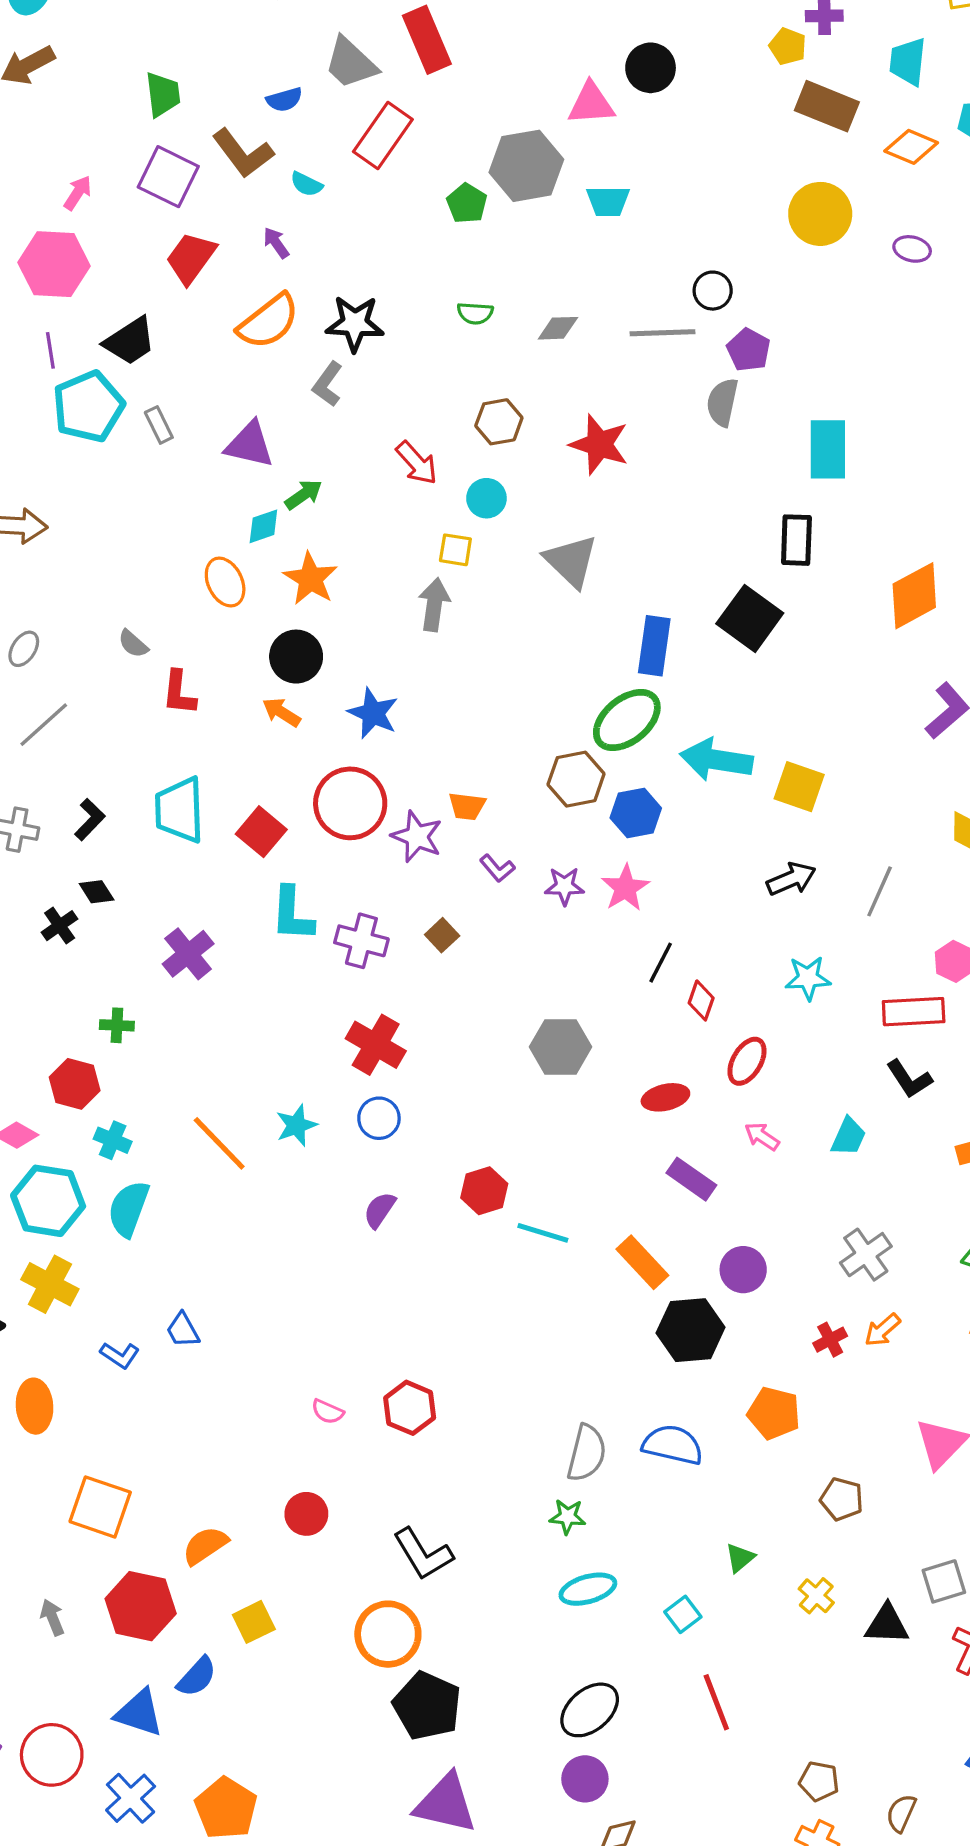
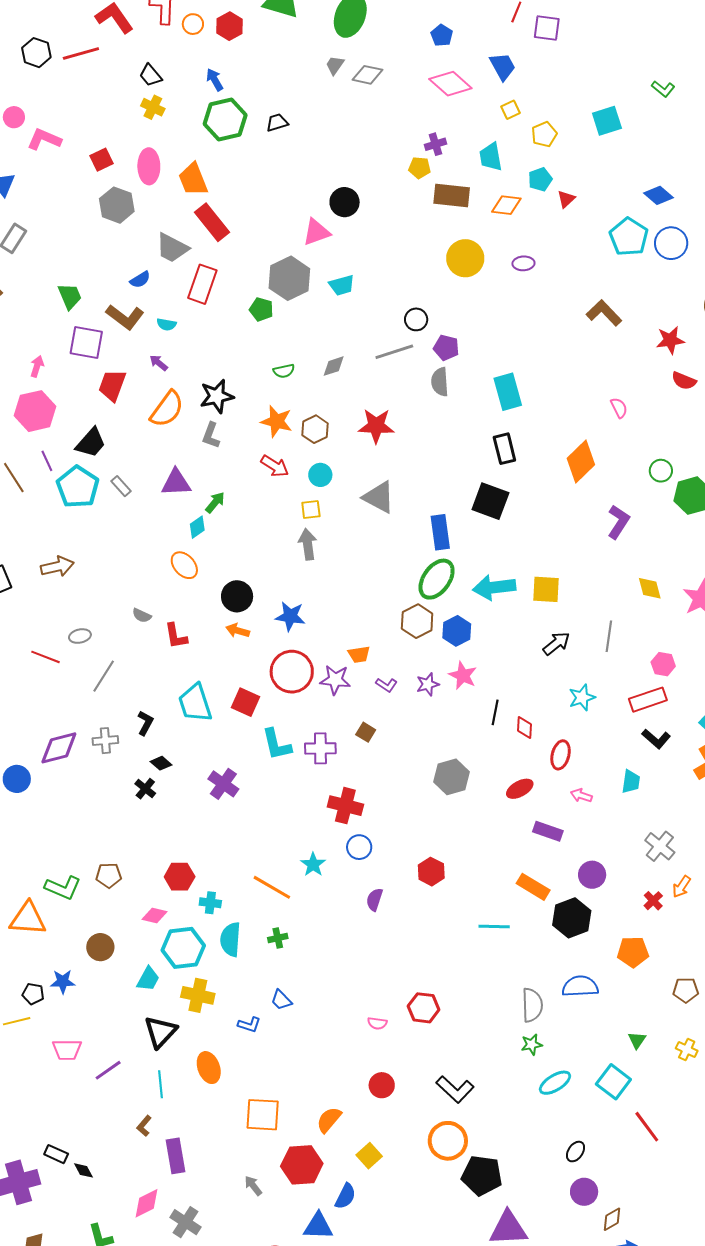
orange star: (310, 579) -> (277, 421), moved
gray ellipse: (24, 649) -> (80, 636), turned 60
green cross: (117, 1025) -> (278, 938), moved
cyan line: (543, 1233) -> (494, 926), moved
cyan square: (683, 1614) -> (613, 1082), size x1.6
black ellipse: (590, 1710) -> (576, 1152), size x0.6

